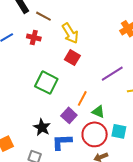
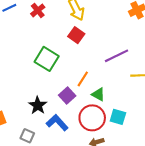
red cross: (34, 38) -> (38, 10), turned 32
blue L-shape: (62, 142) -> (57, 123), turned 45

